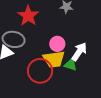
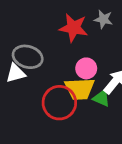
red star: (28, 16) -> (74, 28), moved, turned -30

